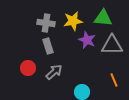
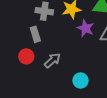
gray rectangle: (48, 46) -> (35, 34), moved

